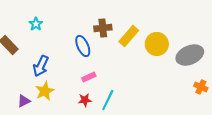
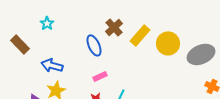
brown cross: (103, 28) -> (114, 27), turned -36
blue arrow: (41, 66) -> (52, 65), turned 80

